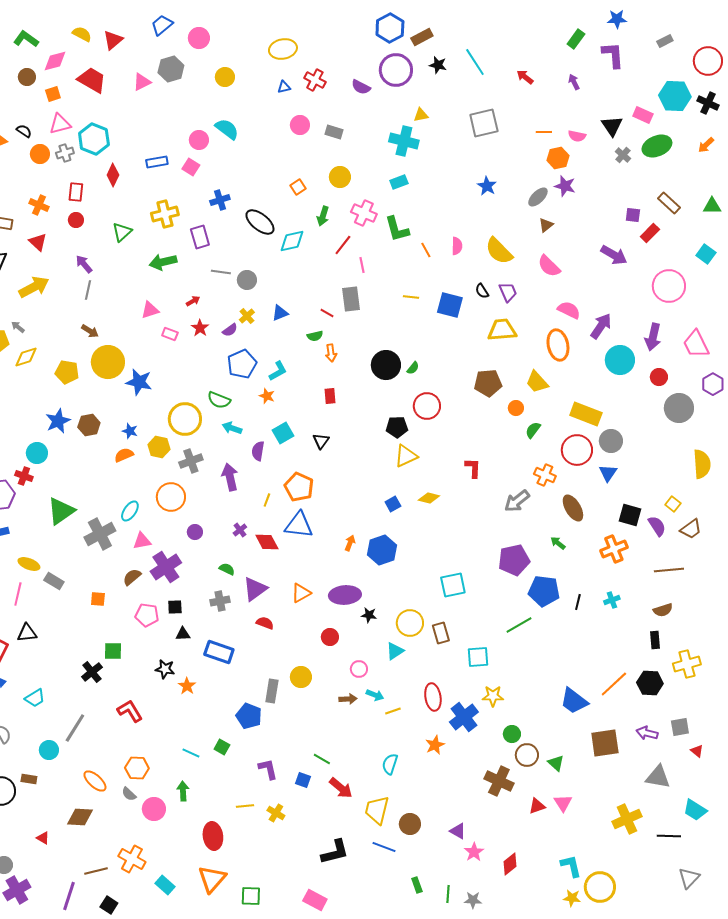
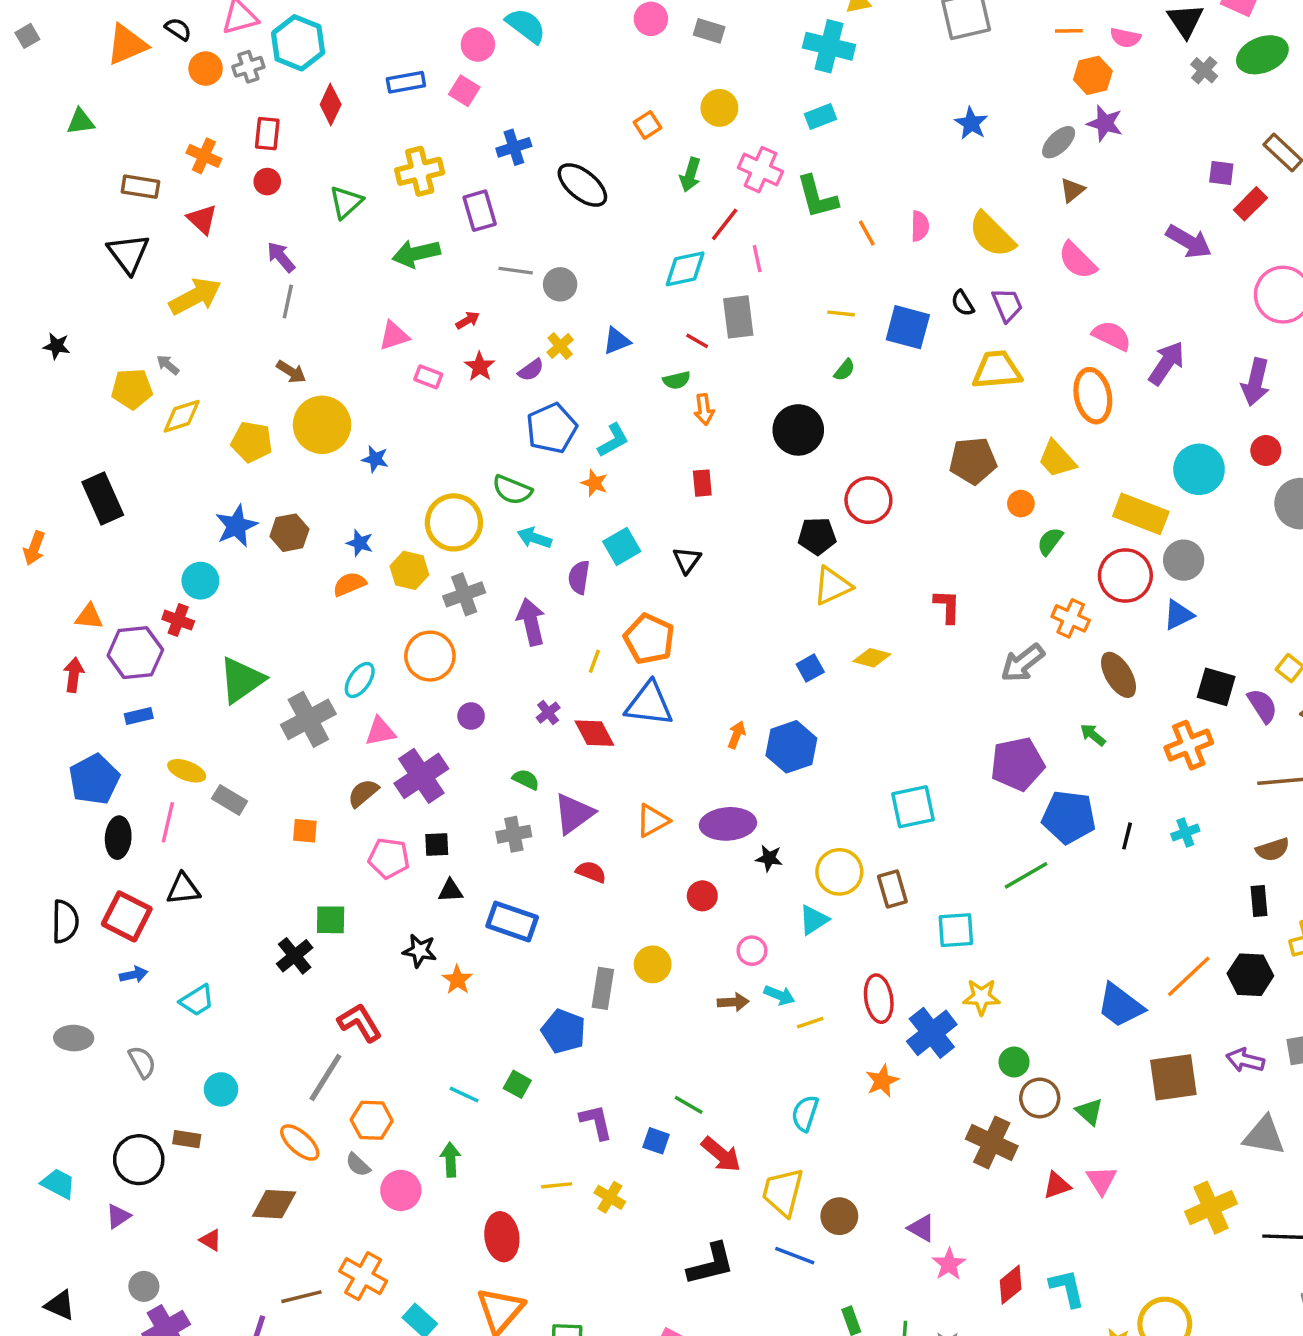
cyan diamond: (292, 241) -> (685, 269), moved
cyan circle: (620, 360) -> (1199, 469), moved
green semicircle: (413, 368) -> (844, 370), moved
blue star: (139, 382) -> (375, 459), size x0.6
blue triangle: (608, 473) -> (1178, 615), turned 30
gray line: (75, 728) -> (325, 1077), moved
cyan L-shape: (571, 866) -> (1067, 1288), moved

